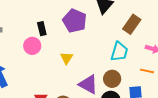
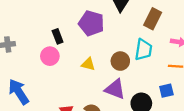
yellow triangle: (67, 58) -> (88, 64), turned -40
brown circle: (112, 79) -> (120, 61), moved

